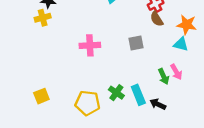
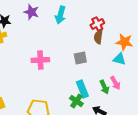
brown semicircle: (157, 19) -> (98, 37), turned 40
green cross: (116, 93) -> (76, 101), moved
cyan rectangle: (138, 95) -> (82, 89), moved

